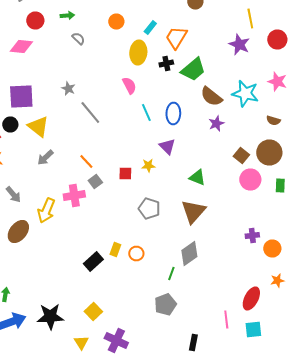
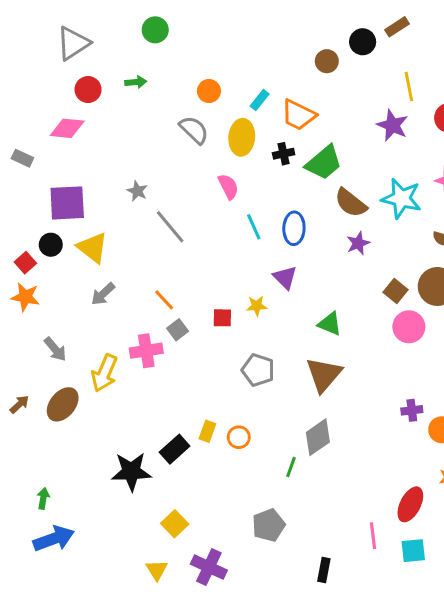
gray semicircle: (78, 38) -> (194, 130), moved, size x1.5
orange trapezoid: (176, 38) -> (298, 115), turned -95
gray pentagon: (165, 304) -> (269, 525), moved
black star: (50, 316) -> (131, 472), moved

